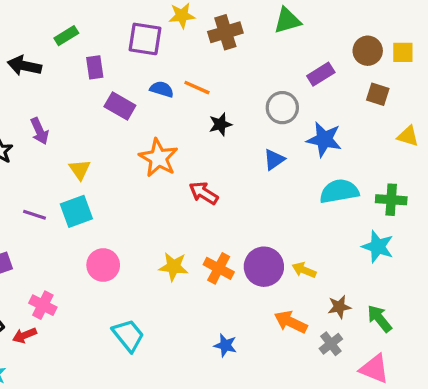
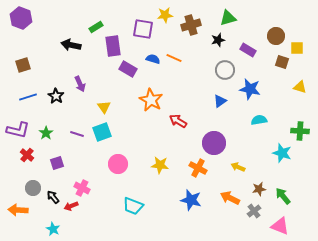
yellow square: (403, 52) -> (297, 48), moved
purple rectangle: (95, 67) -> (113, 46), size x1.5
purple rectangle: (321, 74) -> (248, 50), turned 63
black star: (220, 124) -> (218, 40), moved
cyan semicircle: (339, 191) -> (259, 120), size x0.7
green cross: (391, 200) -> (300, 131), moved
purple circle: (264, 267) -> (214, 143), moved
orange cross: (219, 268) -> (198, 168), moved
cyan trapezoid: (128, 335) -> (133, 206), turned 150
blue star: (225, 345) -> (191, 200), moved, size x1.5

